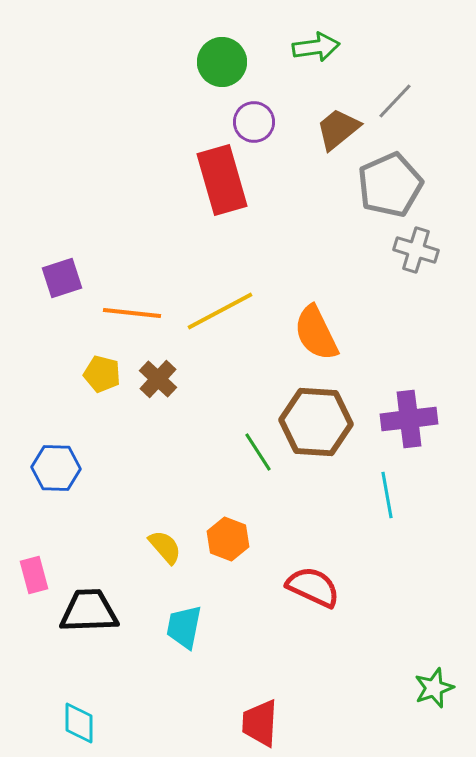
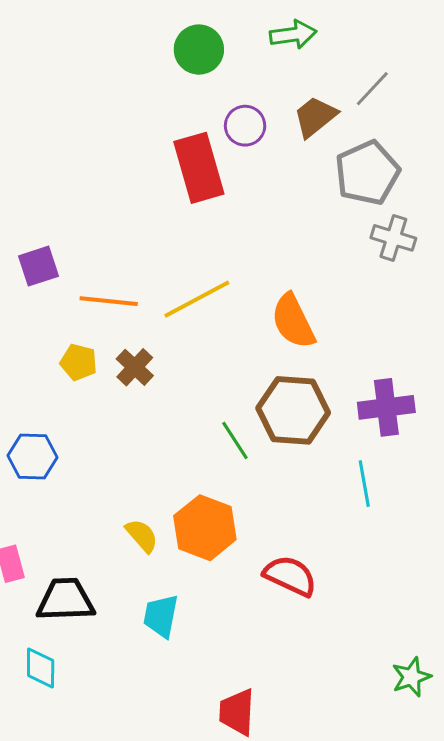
purple circle: (254, 122) -> (245, 126), moved
orange hexagon: (228, 539) -> (205, 528), size x1.5
cyan diamond: (79, 723) -> (41, 668), moved

